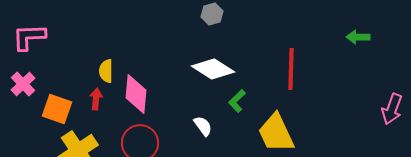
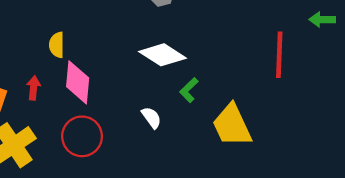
red line: (291, 69) -> (279, 55), moved
yellow semicircle: (106, 71) -> (57, 45), moved

